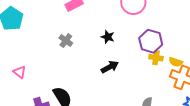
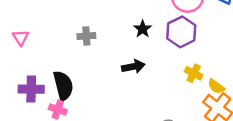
gray cross: (66, 41) -> (86, 36), moved, turned 32
purple hexagon: (151, 41) -> (181, 32), moved

